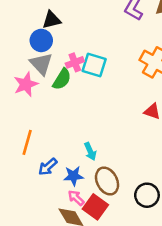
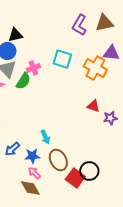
cyan square: (94, 65) -> (62, 59), moved
red square: (95, 207) -> (75, 178), moved

